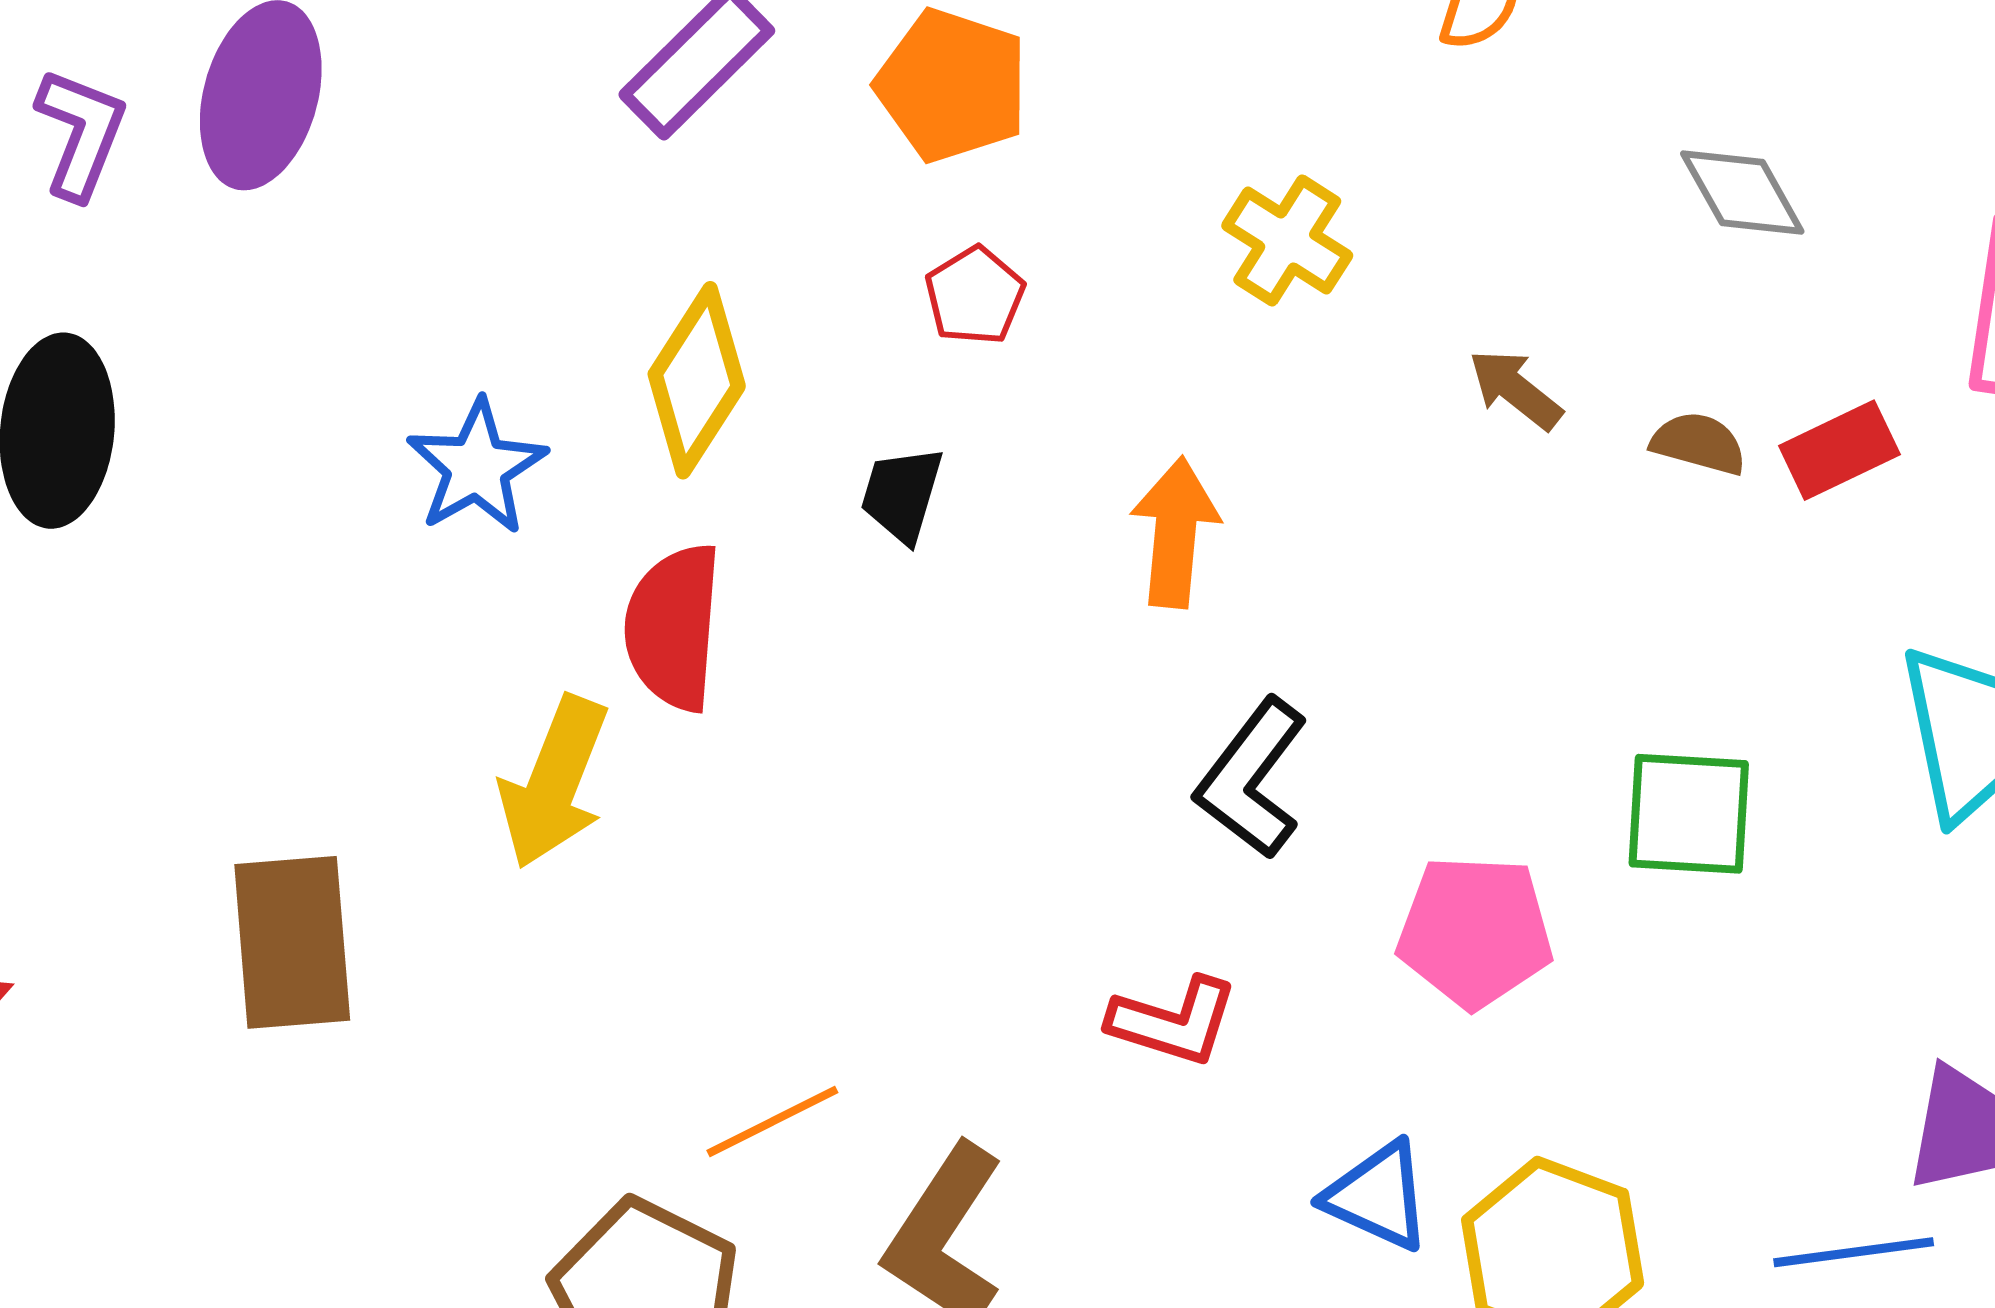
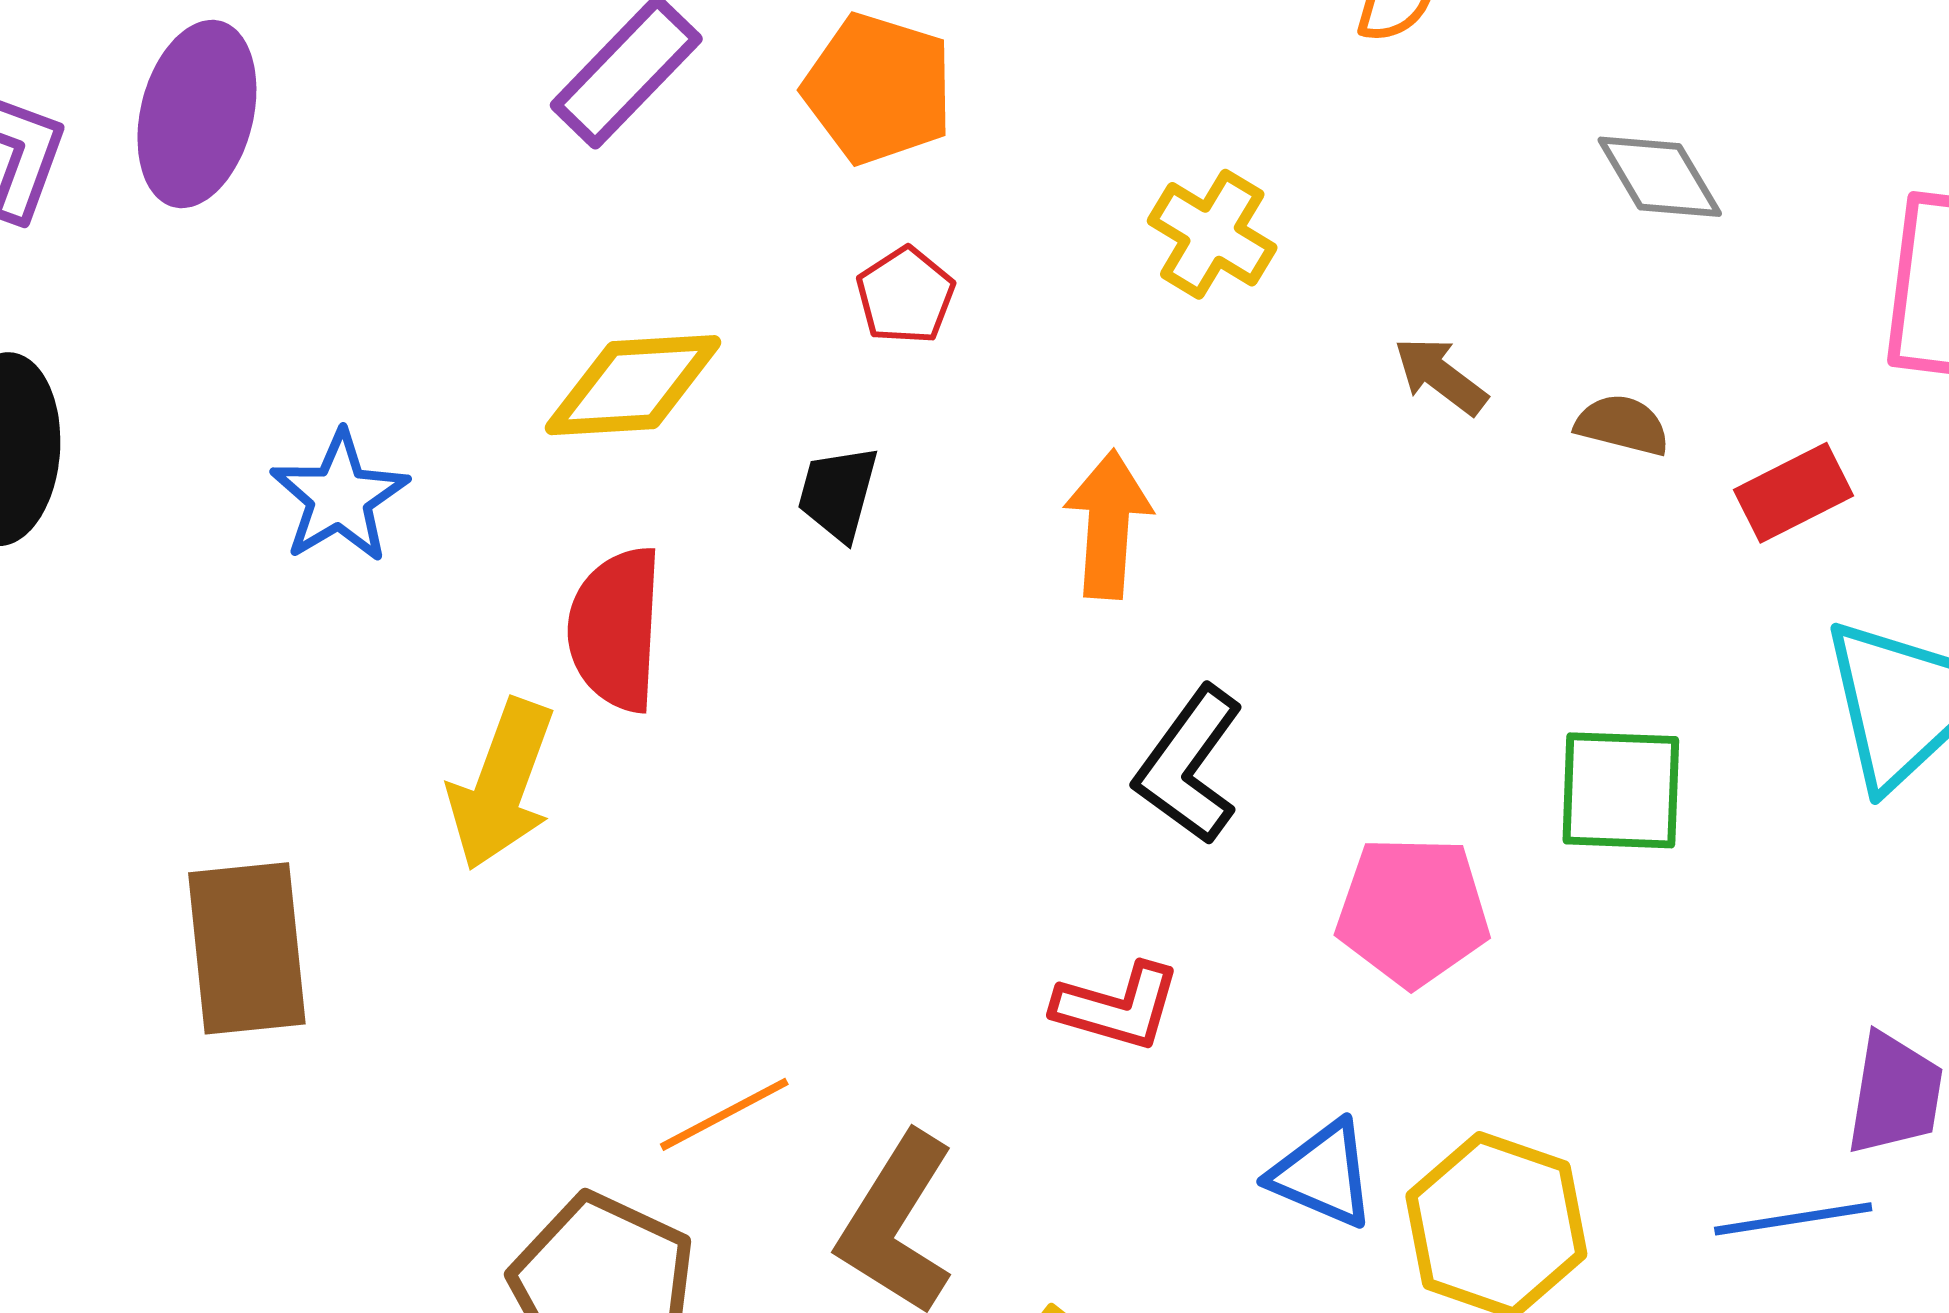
yellow diamond: (697, 380) -> (633, 385), turned 55
red rectangle: (1839, 450) -> (1794, 493), moved
blue star: (477, 467) -> (339, 497), moved

